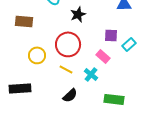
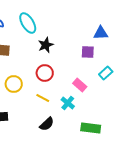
black star: (78, 14) -> (46, 45), moved
purple square: (111, 35) -> (88, 52), moved
red circle: (68, 44) -> (45, 73), size x0.7

